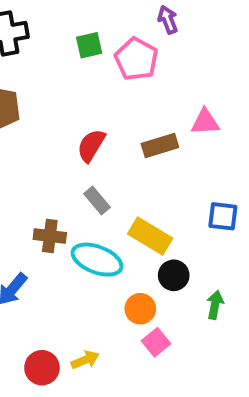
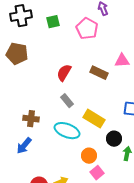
green square: (89, 45) -> (53, 22), moved
brown rectangle: (160, 146) -> (99, 73), turned 42
brown cross: (50, 236) -> (31, 119), moved
black circle: (174, 275) -> (114, 139), moved

